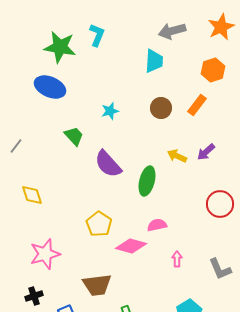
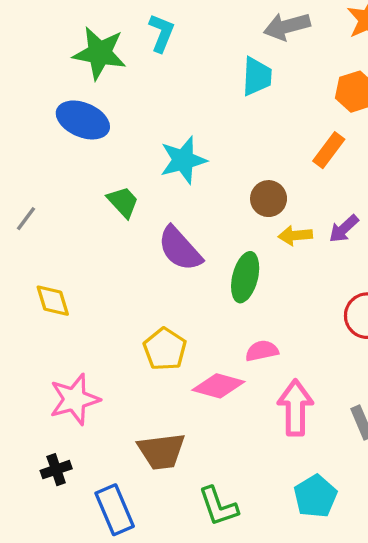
brown circle: (161, 108) -> (269, 199), moved
cyan star: (110, 111) -> (183, 160), size x1.6
yellow arrow: (177, 156) -> (295, 235), turned -30
pink arrow: (177, 259) -> (295, 408), size x2.0

